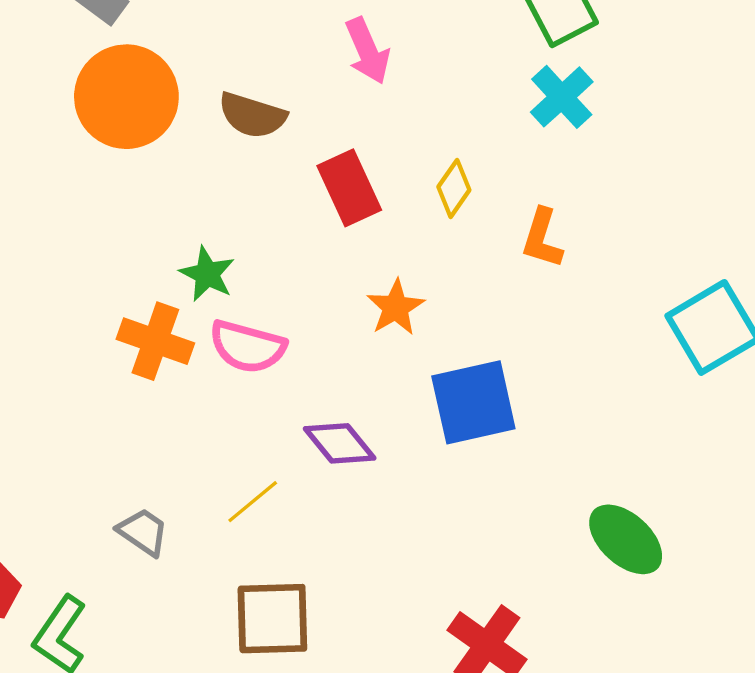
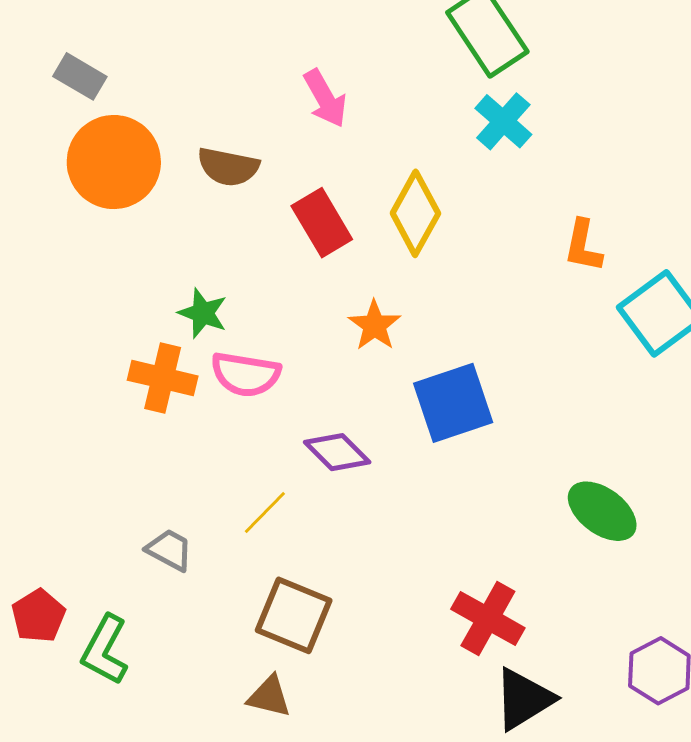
yellow diamond: (454, 188) -> (415, 213), size x1.6
orange L-shape: (542, 238) -> (583, 246), moved
brown square: (272, 619) -> (294, 615), turned 30

